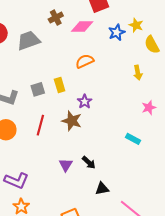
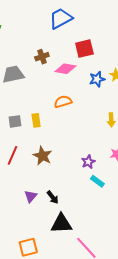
purple star: (85, 101) -> (88, 162), moved
black triangle: (102, 189) -> (61, 224), size x1.6

